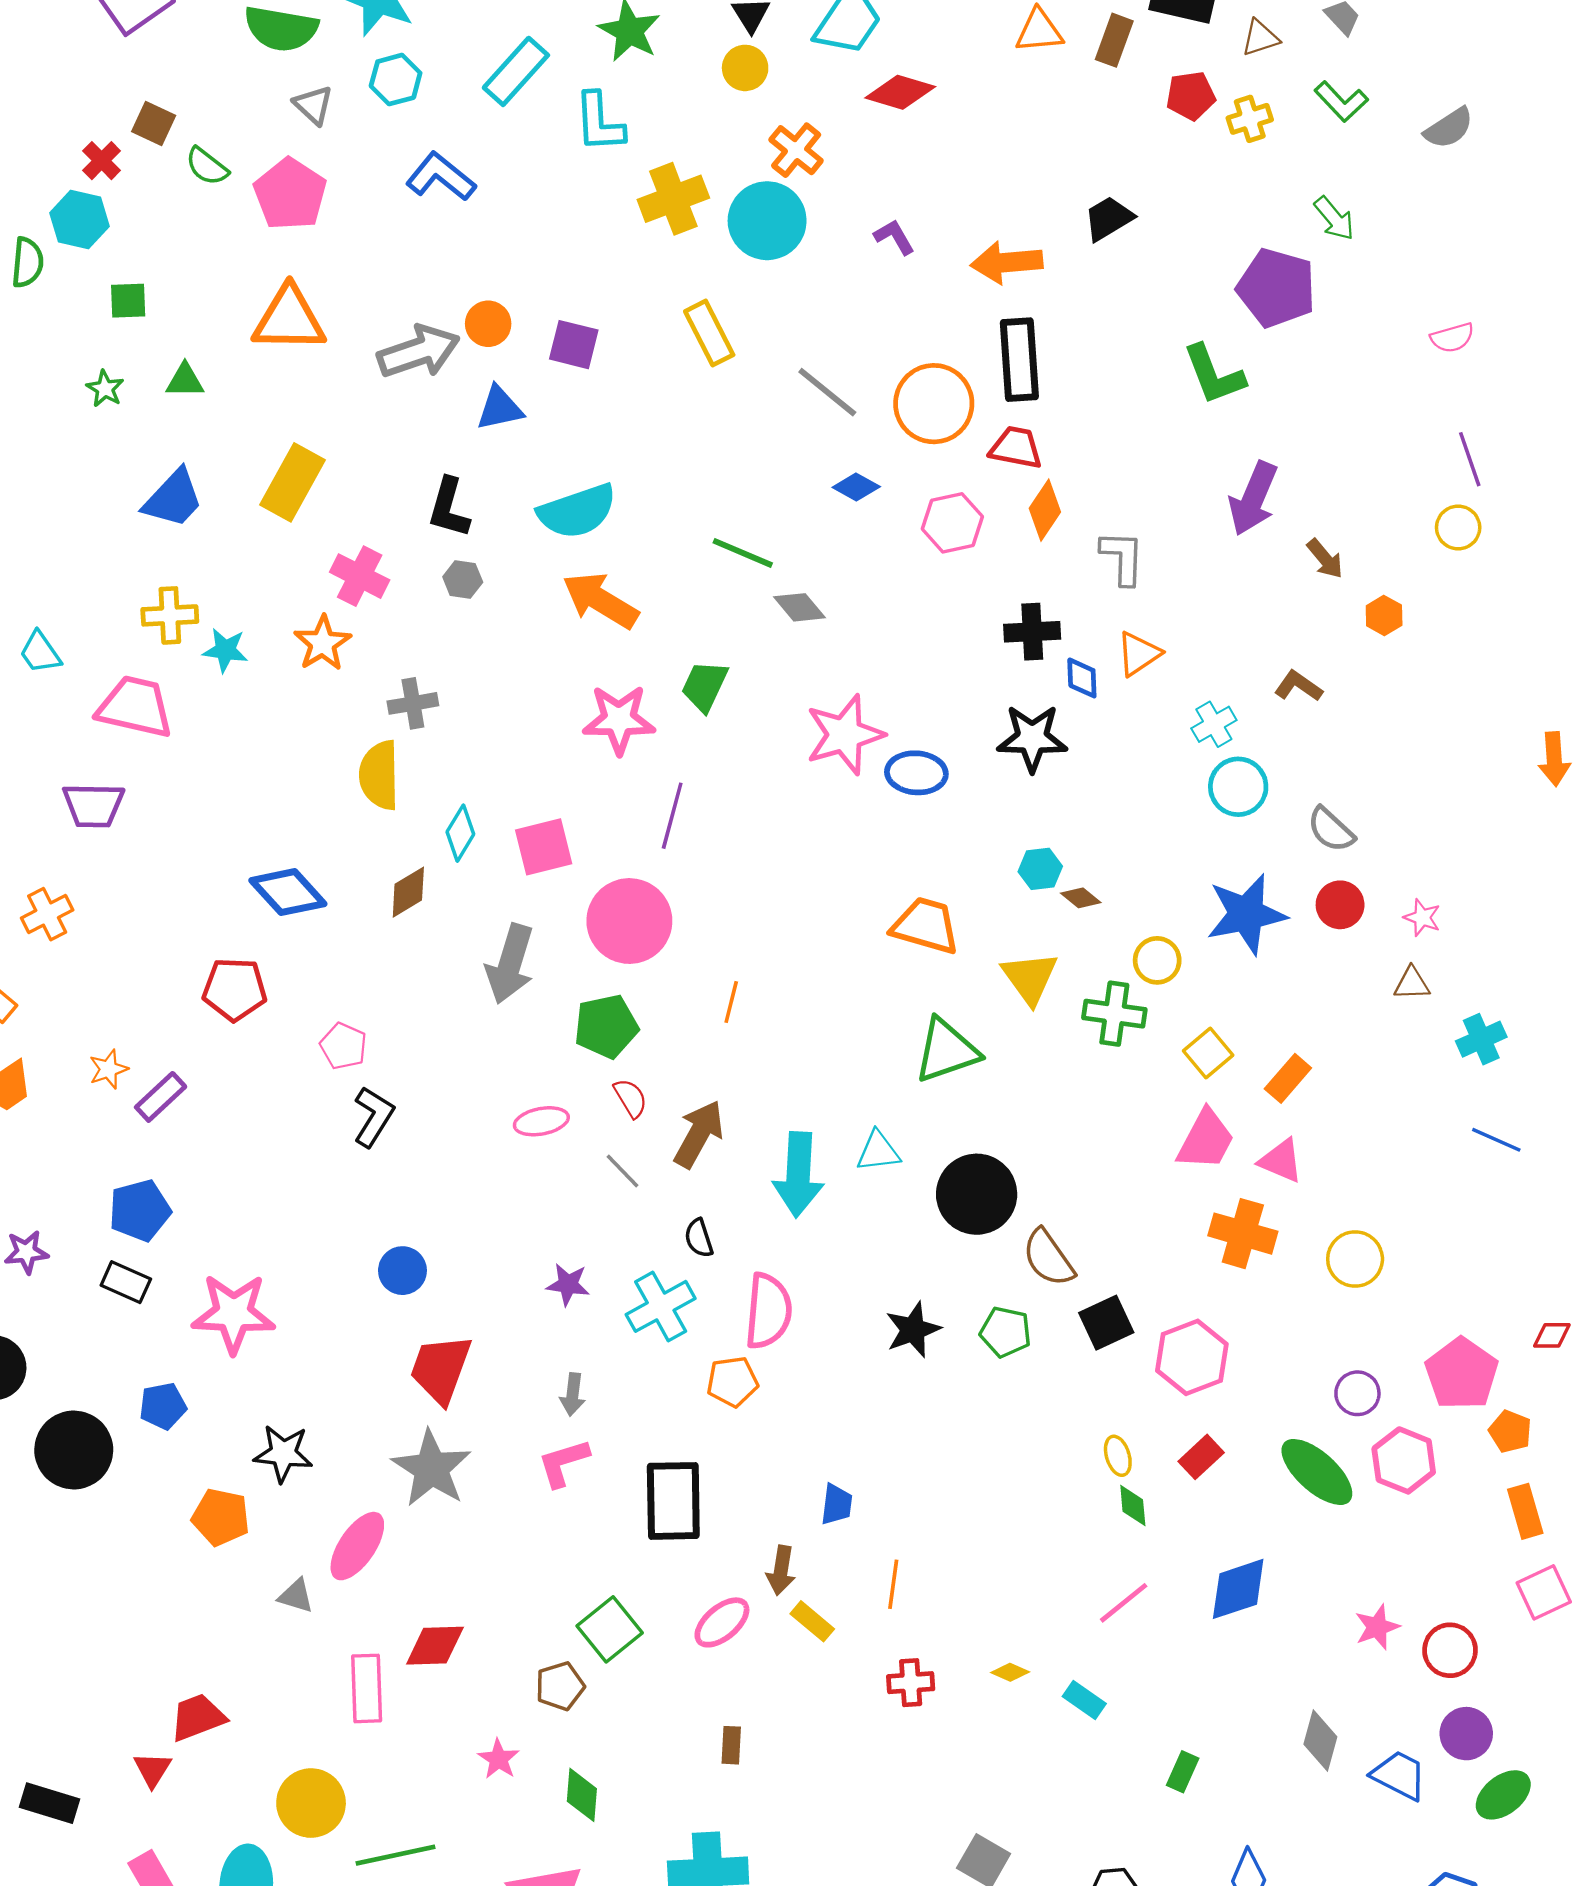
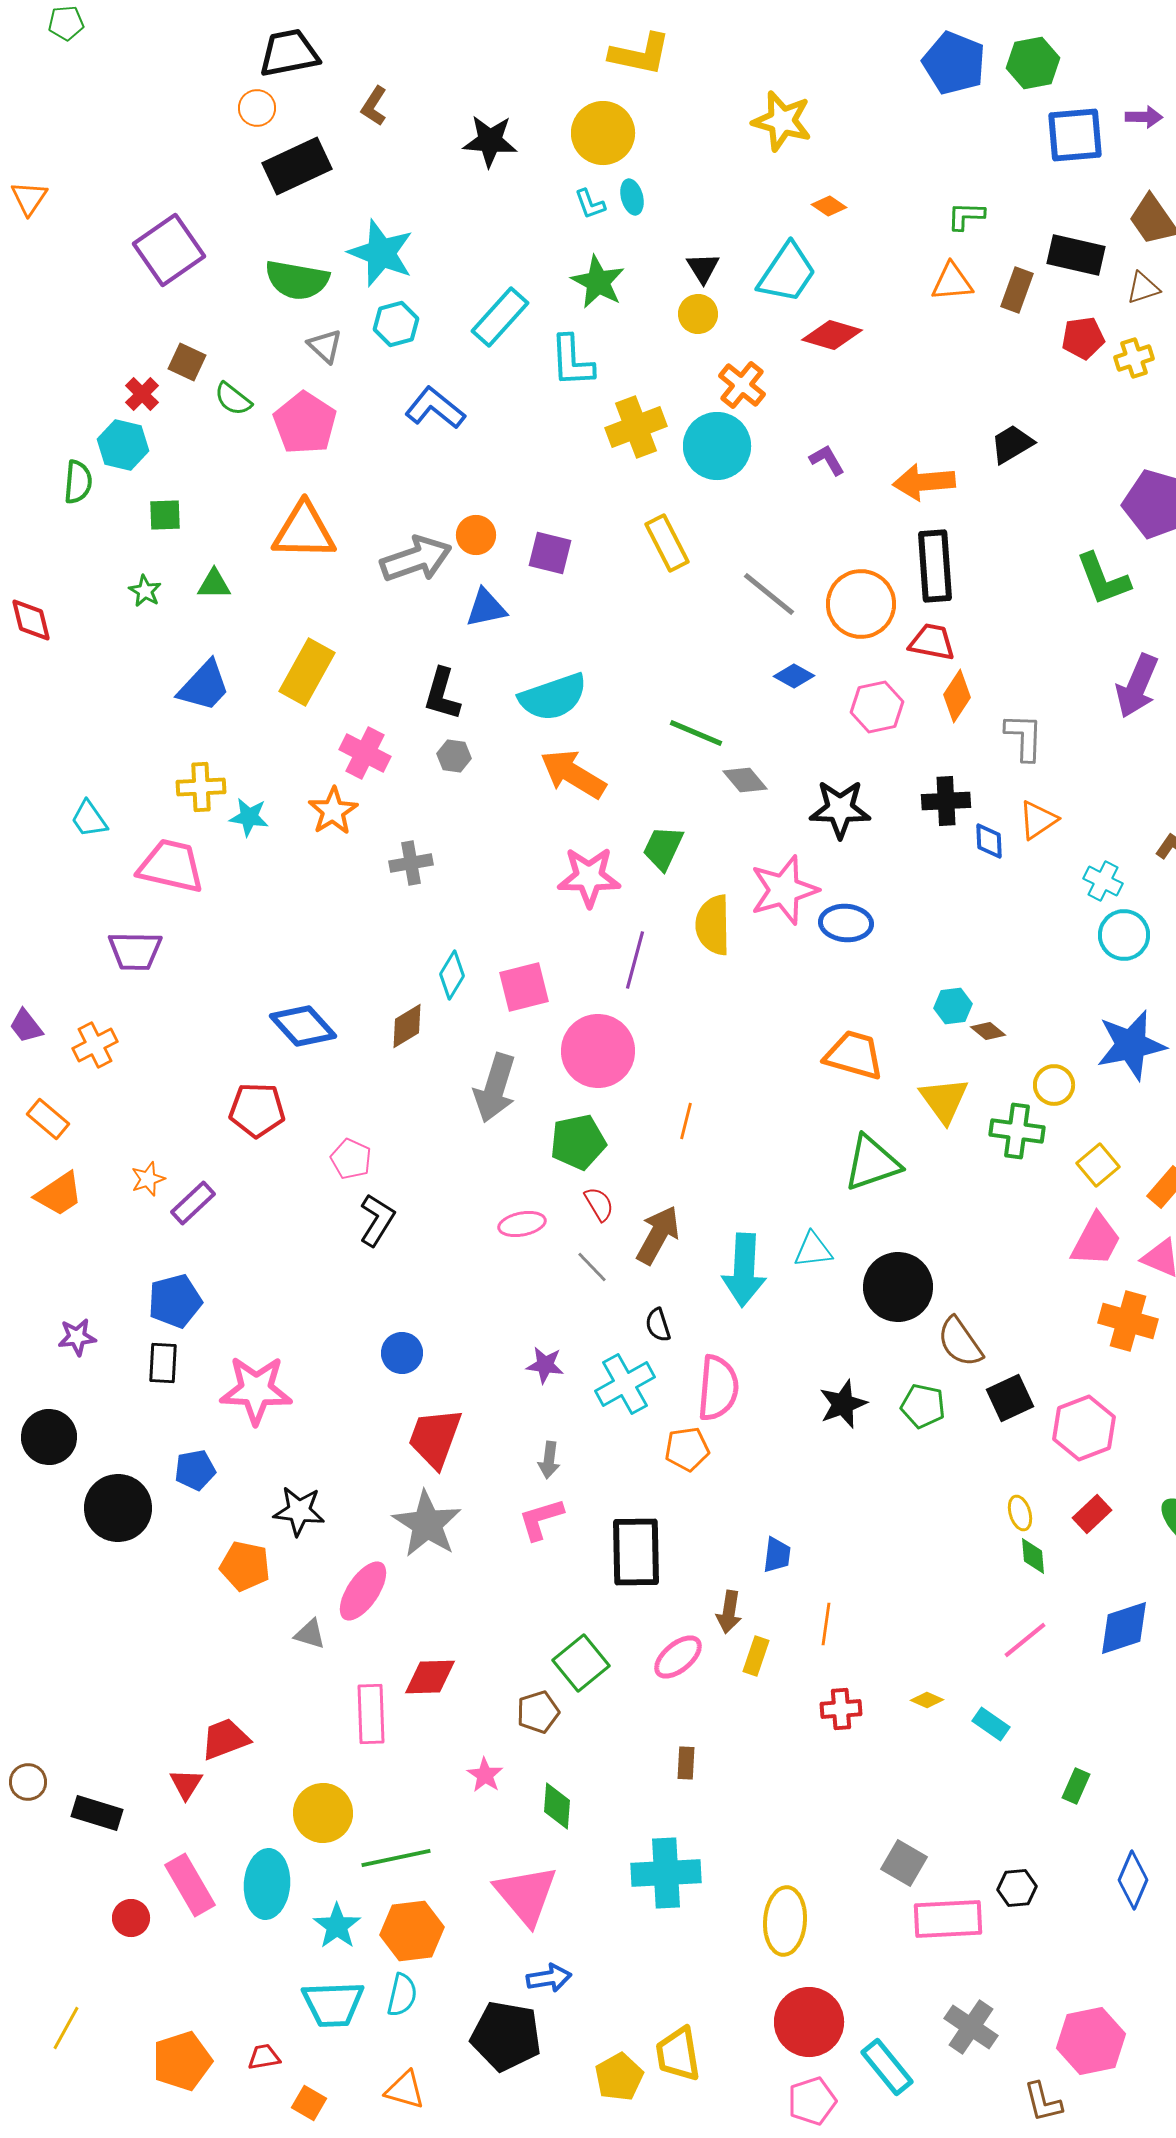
cyan cross: (1214, 724) -> (1103, 881), turned -33
black star: (1032, 738) -> (840, 809), moved
yellow semicircle: (379, 775) -> (713, 925), moved
black rectangle: (126, 1282) -> (163, 1363), turned 69
yellow rectangle: (812, 1621) -> (756, 1656), turned 69

